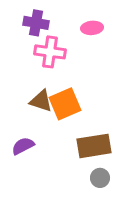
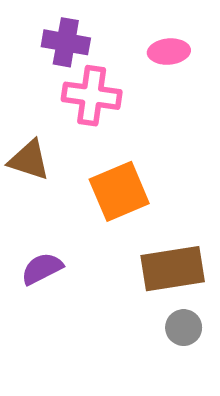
brown triangle: (41, 101) -> (29, 160), moved

